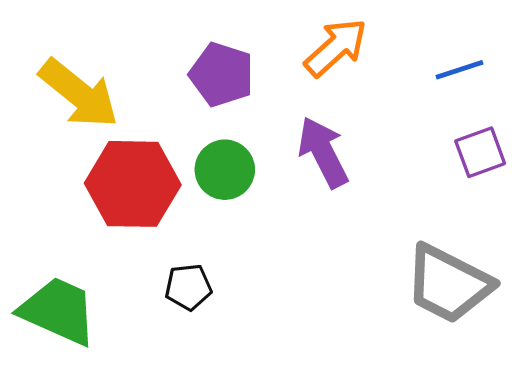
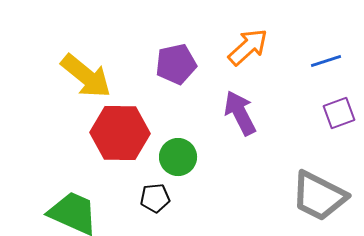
purple pentagon: (222, 75) -> (176, 64), turned -30
green circle: (225, 170) -> (178, 157), moved

